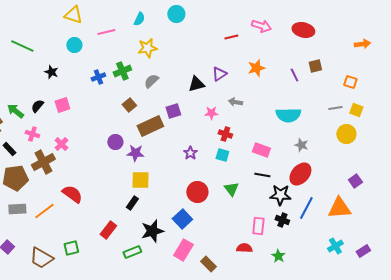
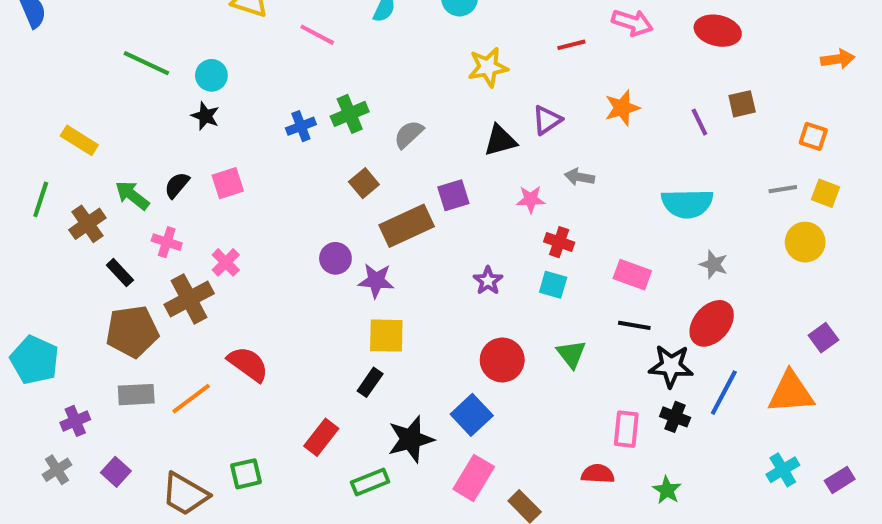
pink line: (106, 32) -> (317, 35), turned 42
cyan circle: (74, 45) -> (211, 75), moved
yellow star: (147, 48) -> (488, 67), moved

